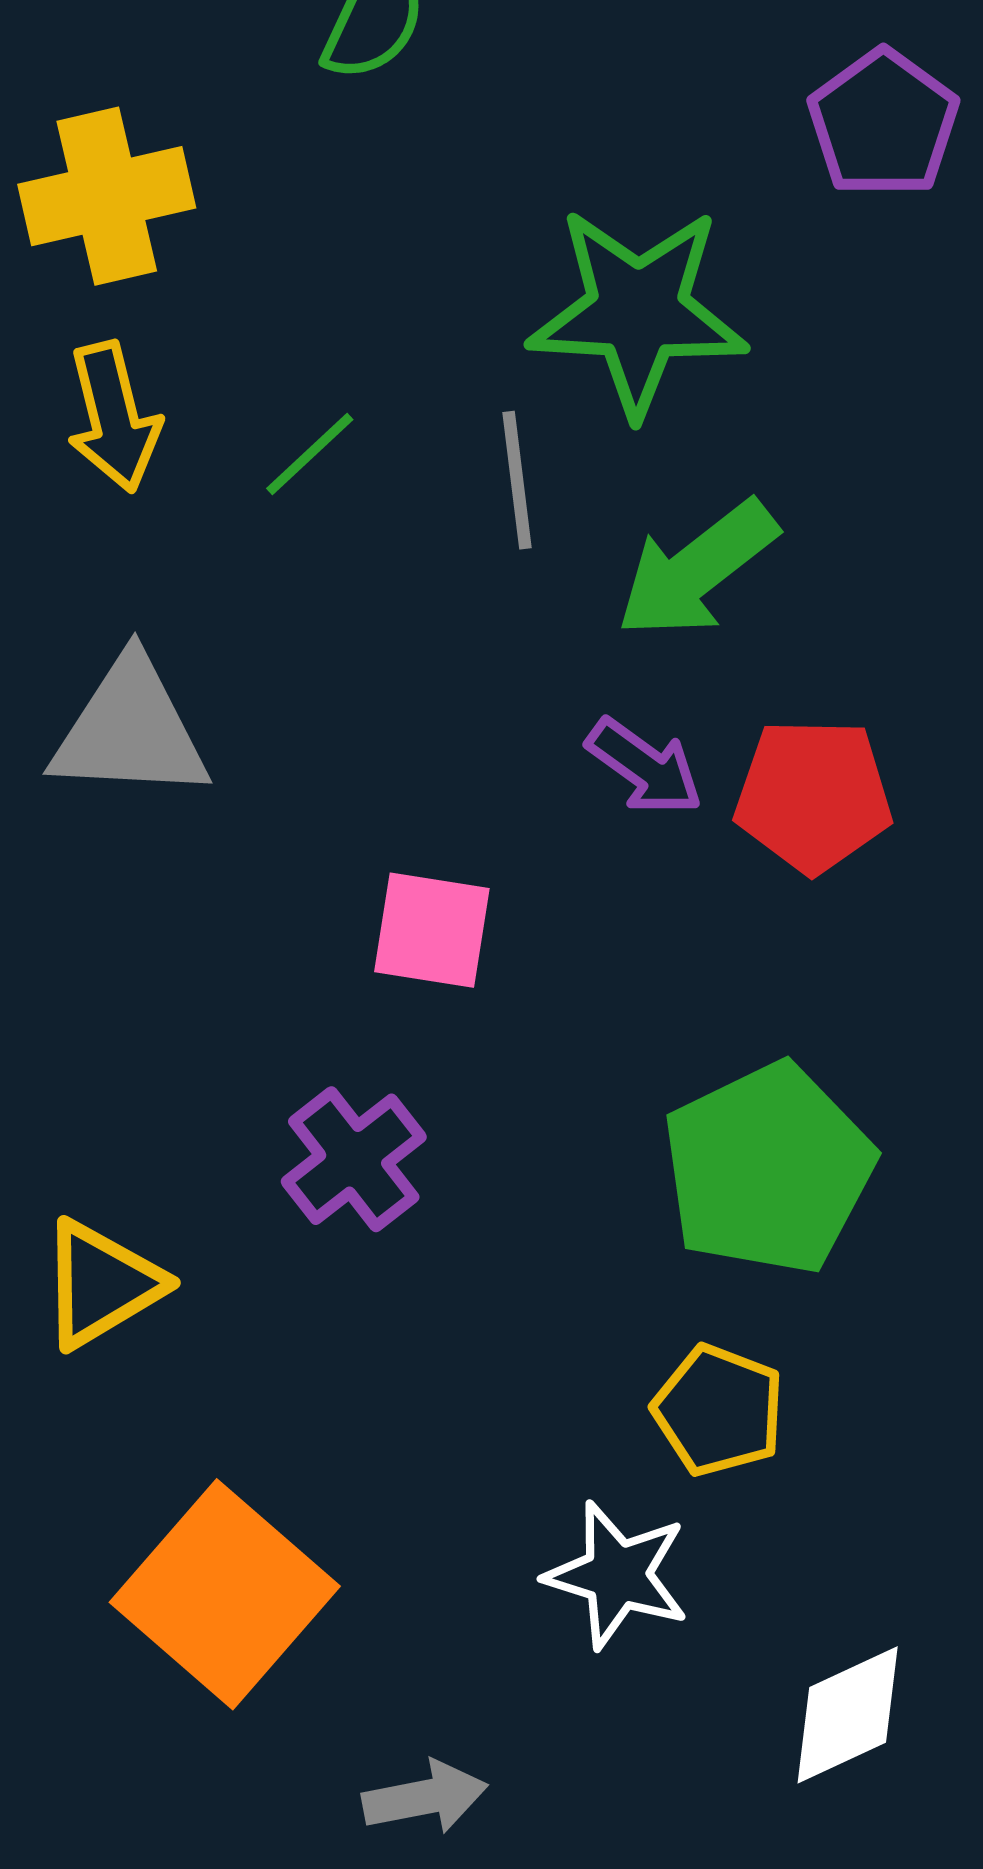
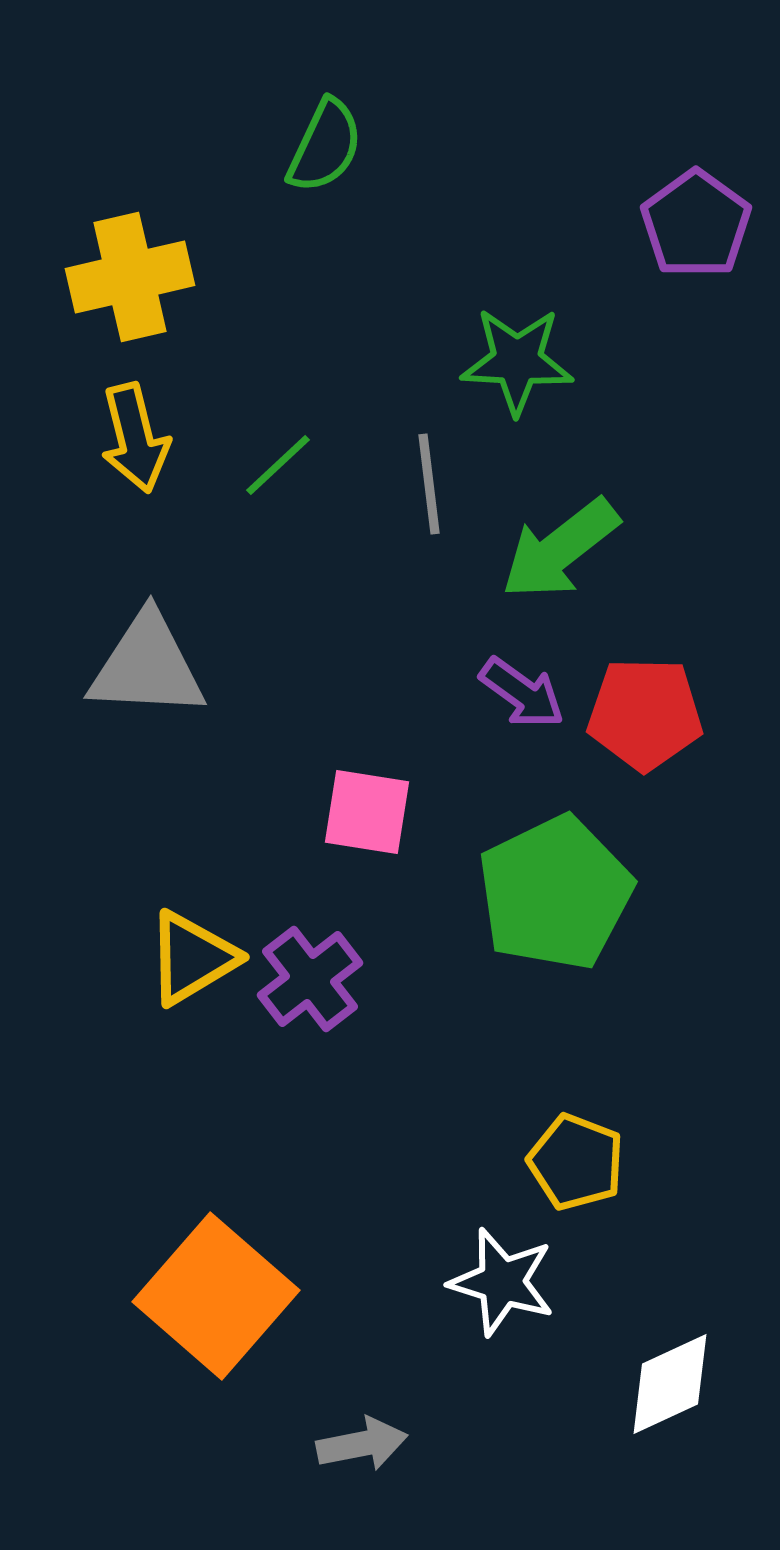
green star: (638, 311) -> (517, 361), size x0.7
green pentagon: (768, 1169) -> (555, 893), moved
yellow triangle: (101, 1284) -> (192, 958), moved

